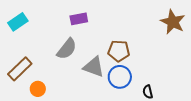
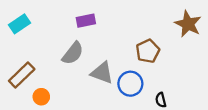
brown pentagon: (119, 51) -> (148, 51), moved, turned -30

